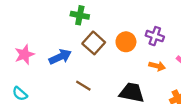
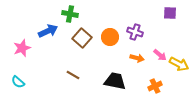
blue arrow: (60, 57) -> (48, 31), moved

